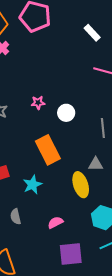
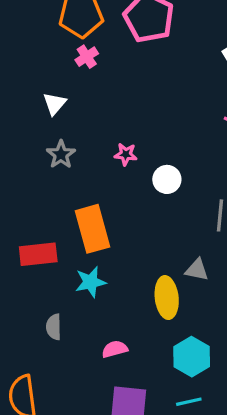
orange rectangle: (48, 150) -> (92, 229), moved

